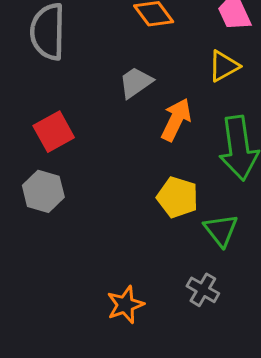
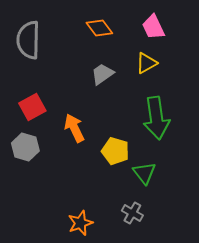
gray trapezoid: (136, 82) -> (102, 74), moved
orange arrow: (176, 120) -> (74, 128), moved, turned -52

